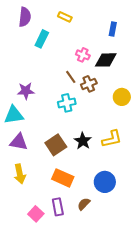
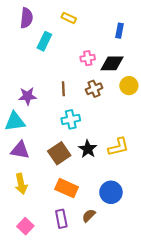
pink cross: (83, 55) -> (88, 58), turned -32
brown line: (71, 77) -> (63, 89), moved, turned 32
yellow circle: (122, 97) -> (129, 86), moved
cyan cross: (67, 103) -> (71, 119), moved
pink square: (36, 214) -> (25, 226), moved

